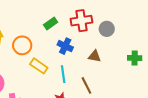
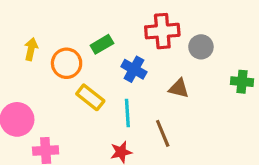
green rectangle: (51, 24) -> (102, 44), moved
green cross: (135, 58) -> (242, 82), moved

